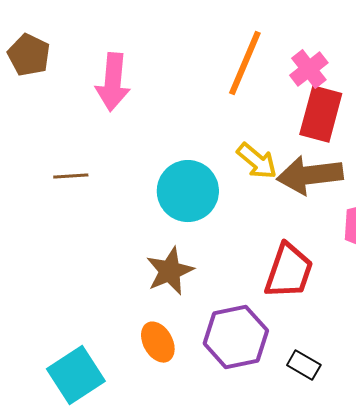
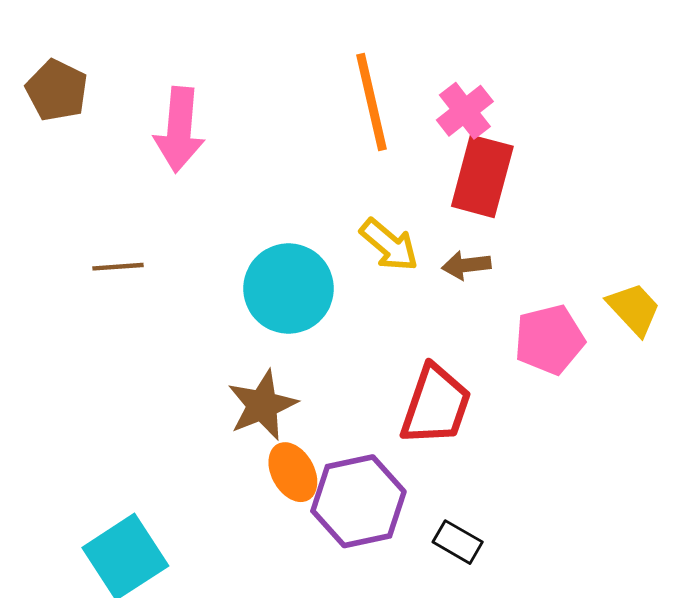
orange line: (245, 63) -> (372, 102), turned -36
brown arrow: (310, 175) -> (466, 265), size x0.5
orange ellipse: (158, 342) -> (293, 472), moved

